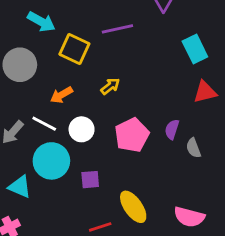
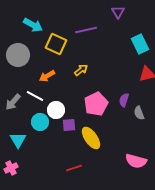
white circle: (82, 129) -> (56, 110), moved
cyan circle: (51, 161) -> (40, 122), size x0.7
purple square: (90, 180) -> (69, 125), moved
cyan triangle: (20, 187) -> (18, 140), turned 36
yellow ellipse: (133, 207) -> (91, 138), moved

